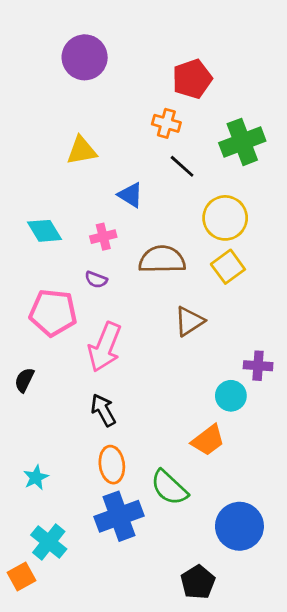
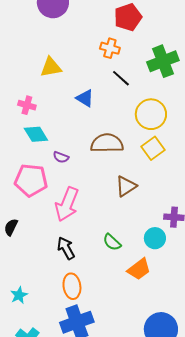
cyan diamond: (44, 231) -> (36, 134), moved
pink cross: (103, 237) -> (27, 105), moved, turned 30
green semicircle: (169, 488) -> (112, 242), moved, size x0.7

